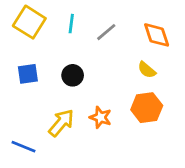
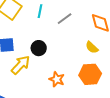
yellow arrow: (61, 123) -> (21, 65), moved

